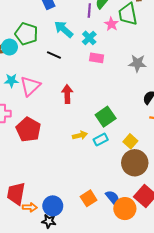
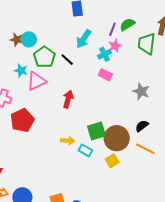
pink star: (111, 24) -> (115, 46), moved
cyan arrow: (64, 29) -> (84, 39), turned -114
green pentagon: (26, 34) -> (44, 57), moved
cyan rectangle: (101, 140) -> (85, 150), turned 40
brown circle: (135, 163) -> (117, 138), moved

